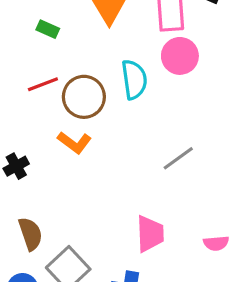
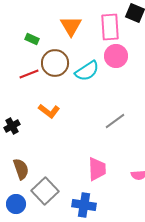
cyan semicircle: (134, 80) -> (87, 71), turned 65
brown circle: (84, 97) -> (55, 63), moved

